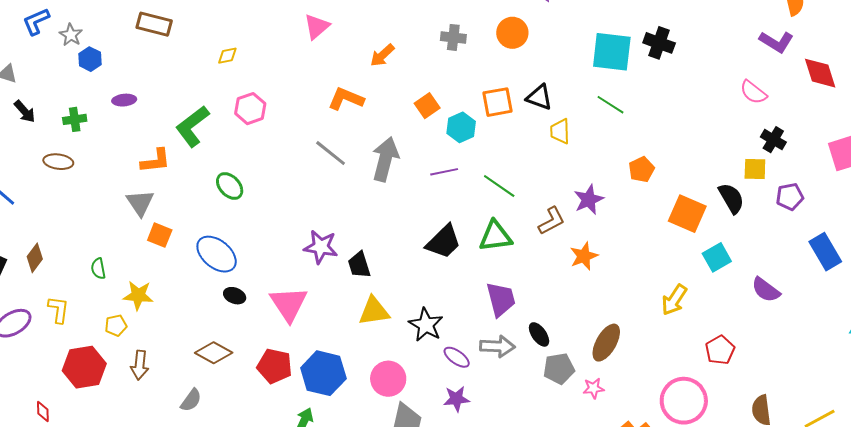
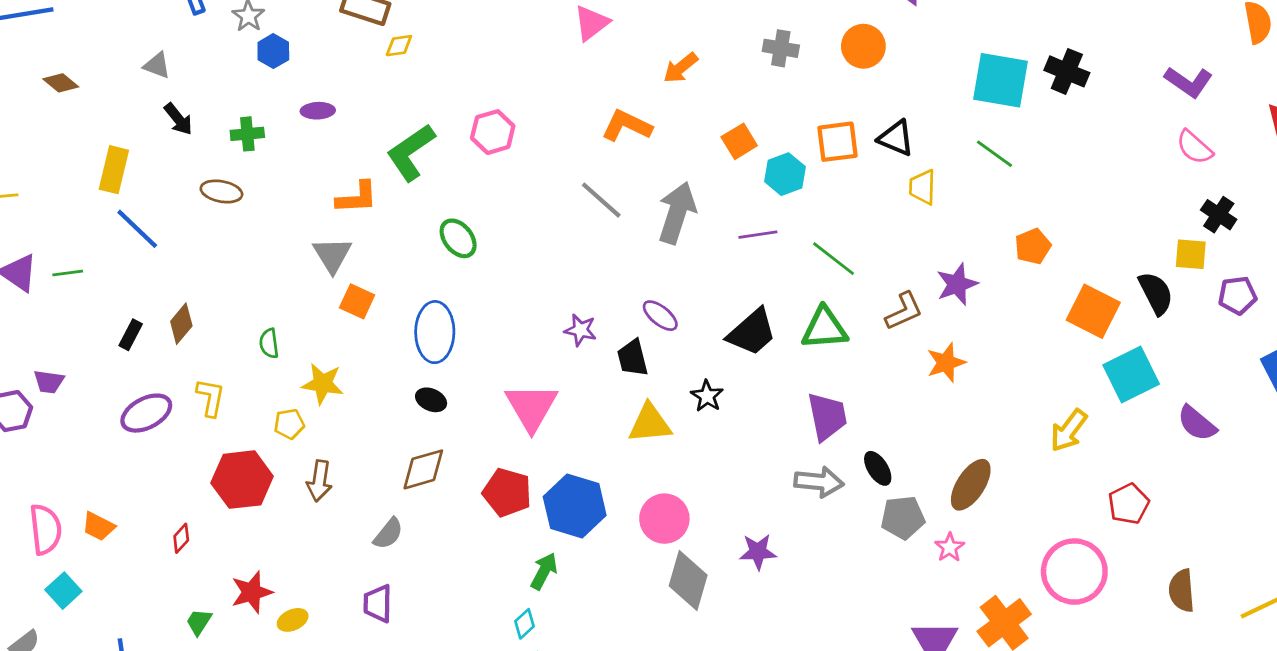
purple L-shape: (776, 42) -> (1189, 82), moved
yellow diamond: (227, 56) -> (399, 46), moved
purple star: (321, 247) -> (580, 330), size x0.7
blue ellipse: (217, 254) -> (435, 332), turned 48
cyan square: (717, 257) -> (1131, 374), size x1.4
black ellipse: (235, 296) -> (431, 400), moved
black star: (426, 325) -> (707, 396), moved, size x0.7
brown diamond: (214, 353) -> (423, 469), turned -48
purple ellipse: (457, 357) -> (660, 316), moved
pink star: (594, 388) -> (950, 547), turned -30
red diamond: (43, 412) -> (181, 538), turned 40

